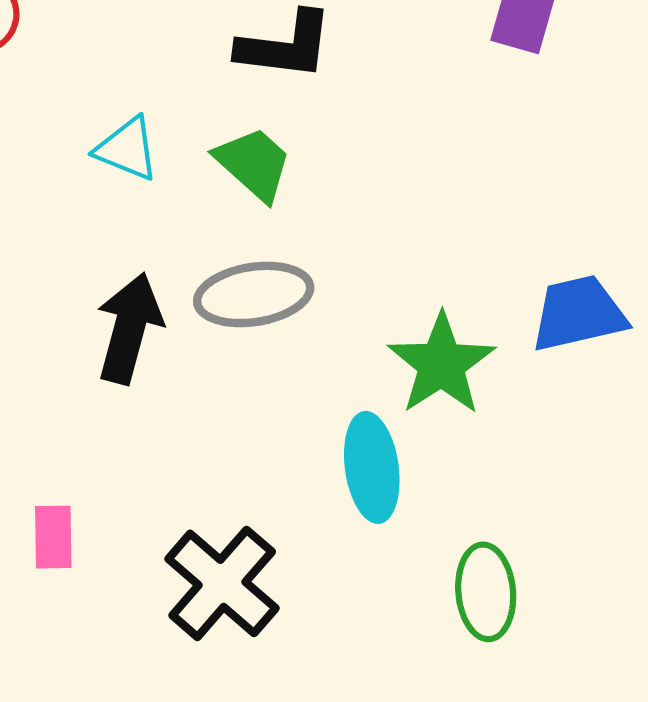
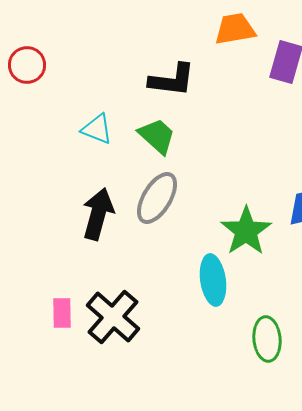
gray ellipse: (254, 294) -> (157, 198), turned -50
black cross: (222, 583) -> (113, 317), moved

